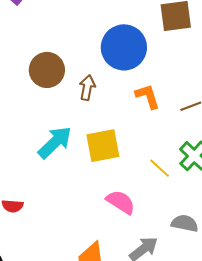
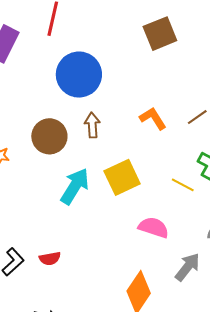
blue circle: (124, 47) -> (79, 75), moved
brown circle: (47, 70) -> (49, 136), moved

